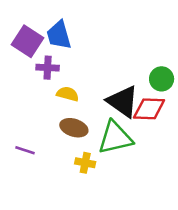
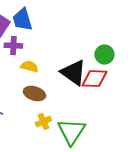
green triangle: (115, 138) -> (71, 132), moved, turned -44
yellow cross: (85, 163) -> (43, 122), turned -35

